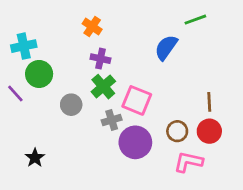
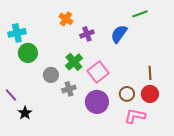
purple cross: (100, 59) -> (87, 34), moved, turned -32
purple line: (15, 93) -> (11, 95), moved
pink square: (137, 100) -> (98, 72), turned 30
gray cross: (112, 120) -> (69, 89), moved

